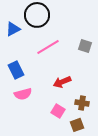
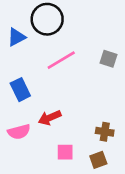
red arrow: (62, 82) -> (50, 118), moved
pink semicircle: (23, 94) -> (19, 132), moved
pink square: (58, 111) -> (65, 152), moved, turned -32

